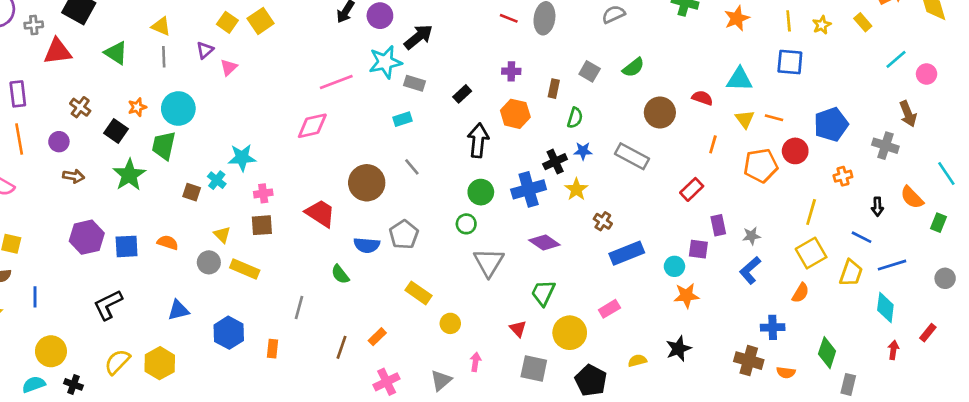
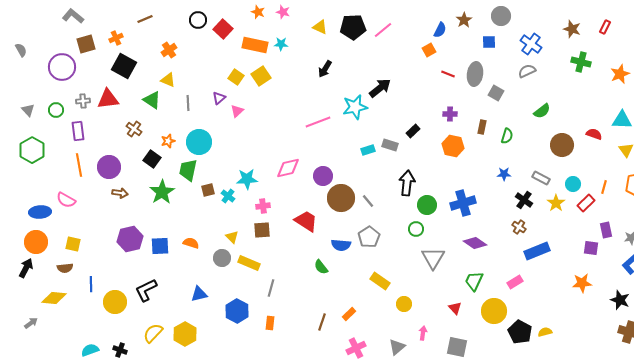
purple circle: (380, 16) -> (323, 176), moved
gray cross: (34, 25) -> (83, 101), moved
yellow triangle: (161, 26) -> (168, 80), moved
gray square: (590, 71) -> (496, 93), moved
gray rectangle: (414, 83) -> (390, 145), moved
brown cross: (80, 107) -> (134, 129), moved
green semicircle: (575, 118) -> (507, 136), moved
pink diamond: (312, 126) -> (288, 168), moved
black arrow: (478, 140) -> (407, 183), moved
purple circle: (59, 142) -> (109, 167), size x1.5
orange line: (713, 144) -> (604, 187), moved
gray rectangle: (632, 156) -> (541, 178), size x0.7
black cross: (555, 162) -> (524, 200), moved, turned -30
gray line: (412, 167) -> (368, 201), moved
yellow star: (576, 189) -> (556, 203), moved
brown square: (192, 192) -> (208, 190), moved, turned -32
cyan circle: (674, 266) -> (573, 184), moved
gray line: (299, 307) -> (271, 288), moved
pink rectangle: (609, 309) -> (515, 282), moved
black star: (678, 349) -> (620, 300), moved, turned -30
yellow circle: (51, 351) -> (115, 302), moved
gray square: (534, 369) -> (457, 347), moved
black pentagon: (591, 380) -> (520, 332), moved

